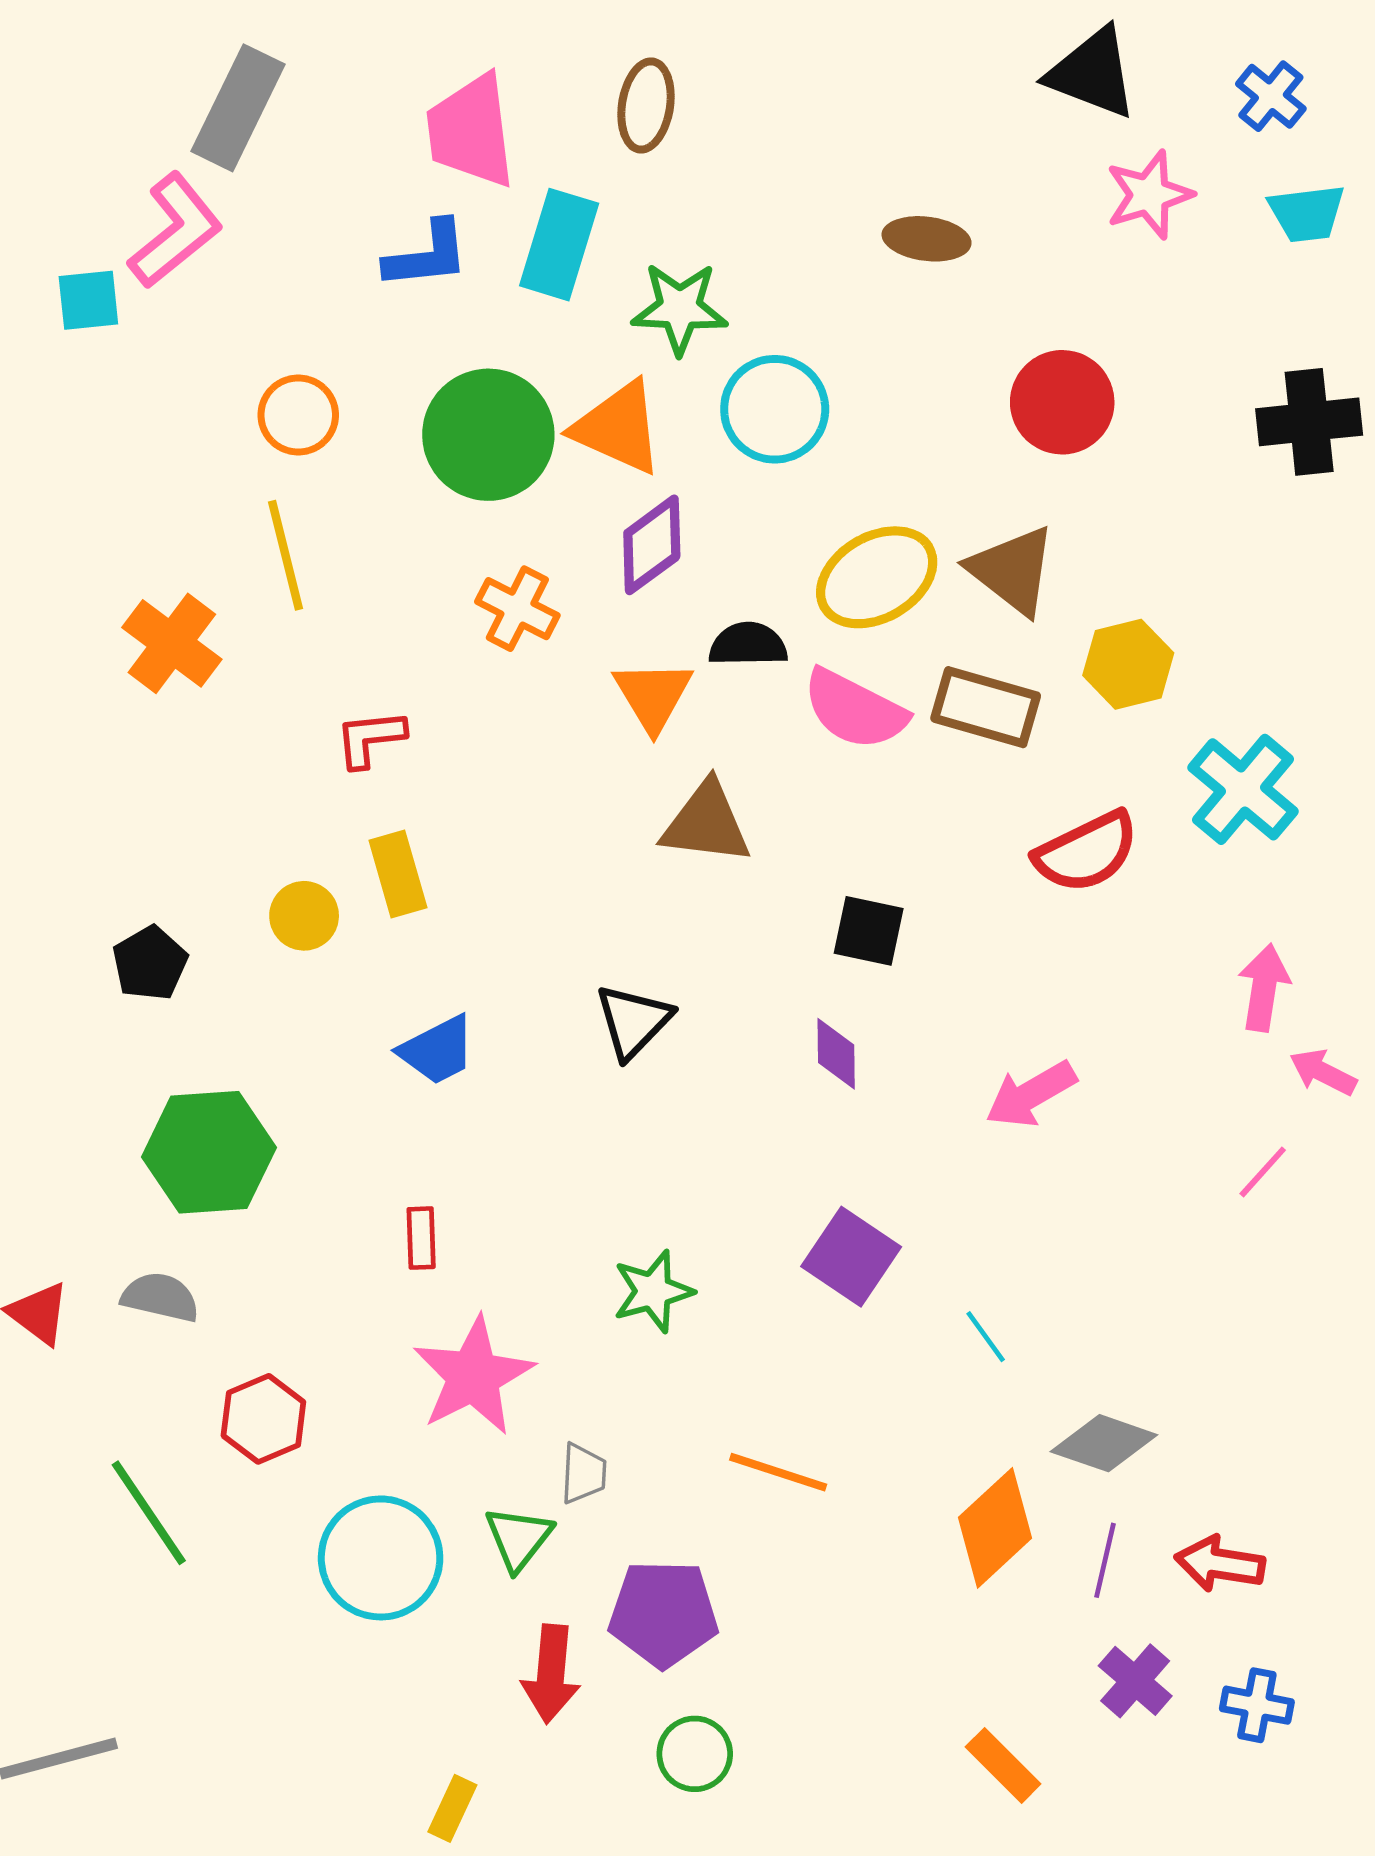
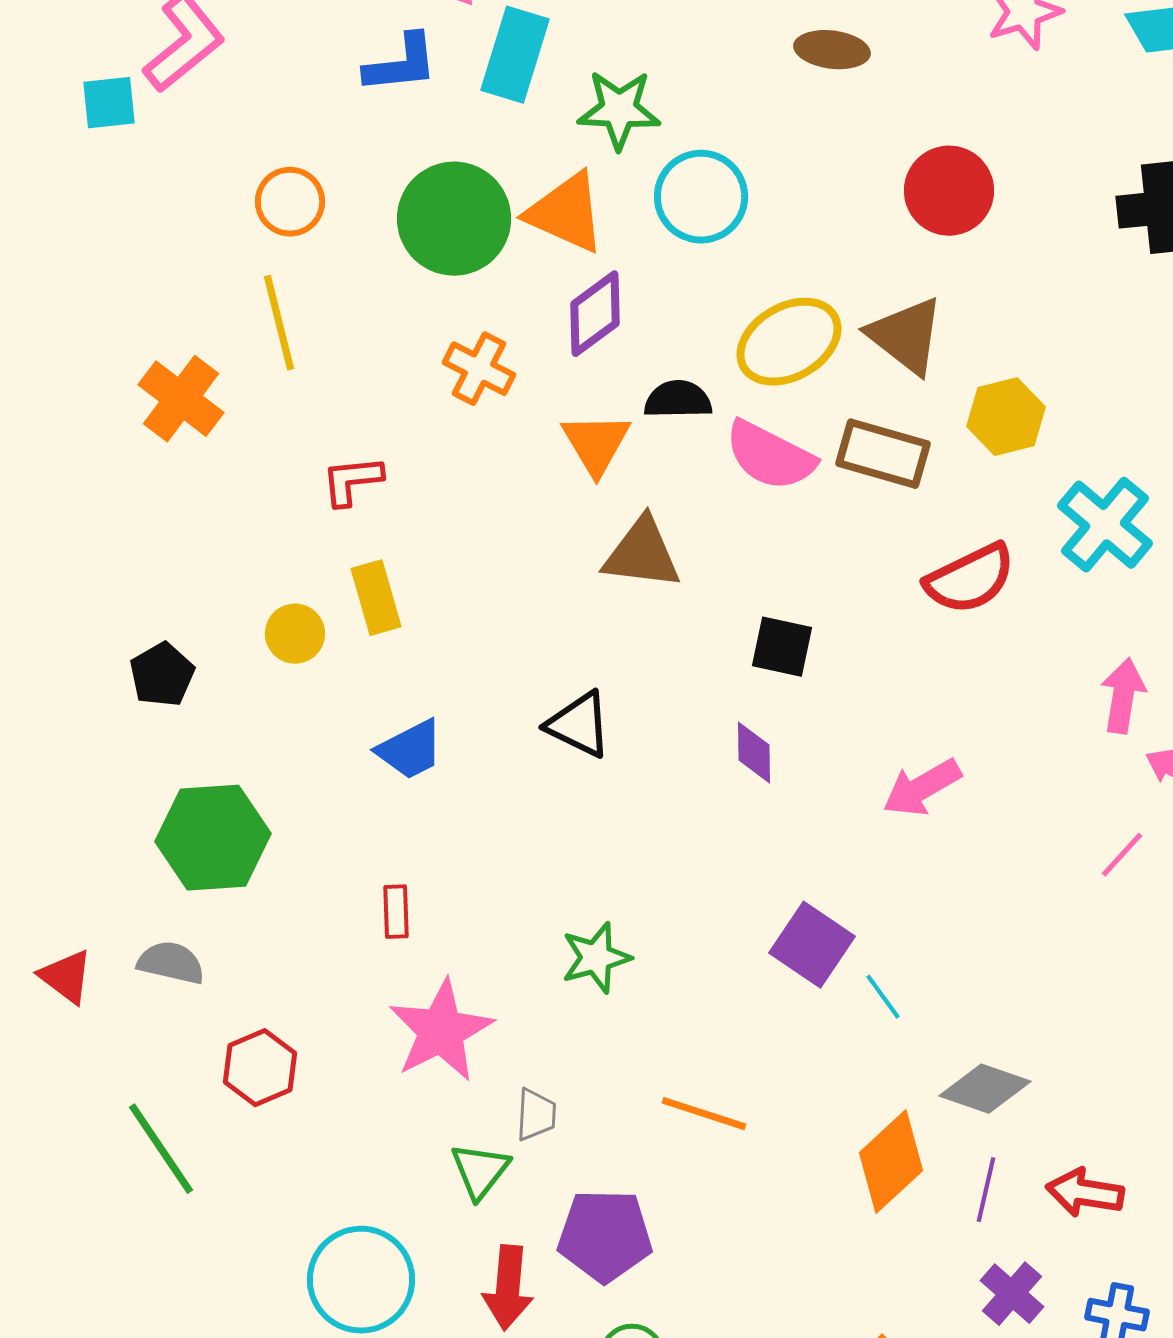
black triangle: (633, 1021) -> (579, 725), turned -48
purple square: (851, 1257) -> (812, 945), moved
cyan circle: (381, 1558) -> (361, 1280), moved

